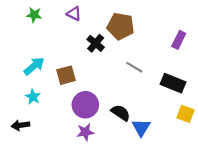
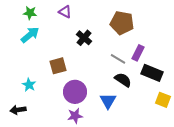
brown pentagon: (121, 26) -> (122, 23), moved
purple rectangle: (179, 40) -> (138, 53), moved
cyan arrow: (34, 66) -> (30, 35), moved
black semicircle: (121, 113) -> (123, 80), moved
blue triangle: (141, 128) -> (108, 101), moved

